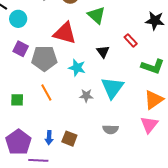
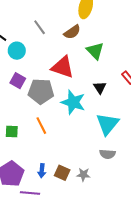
cyan star: (77, 68) -> (73, 102), size x1.4
gray star: (86, 96) -> (83, 175), moved
gray semicircle: (111, 129) -> (107, 154), moved

